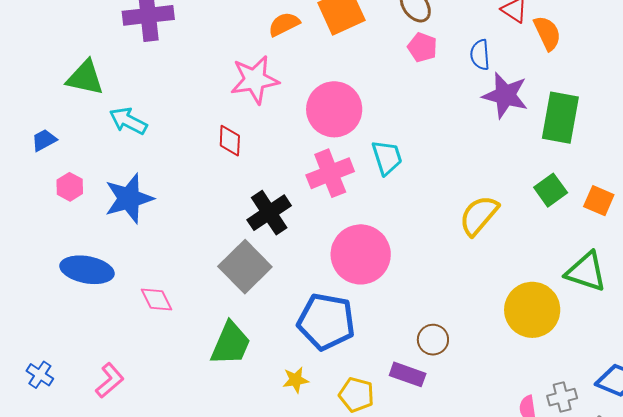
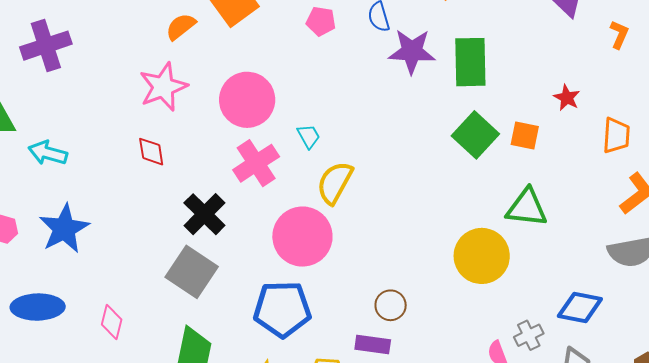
cyan trapezoid: (387, 157) -> (308, 136), size x0.7
green square: (551, 190) -> (475, 135), size x1.4
yellow semicircle: (479, 215) -> (335, 183), moved
pink diamond: (157, 299) -> (112, 322), turned 52

